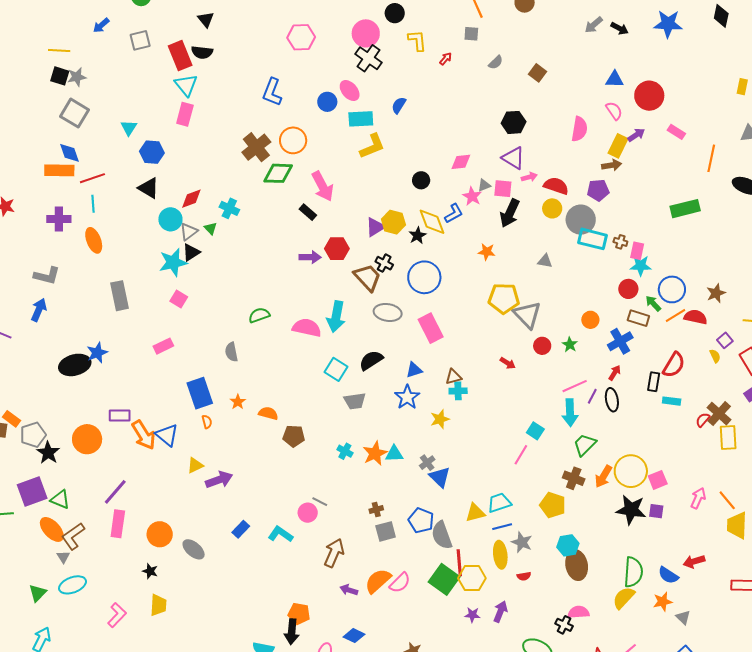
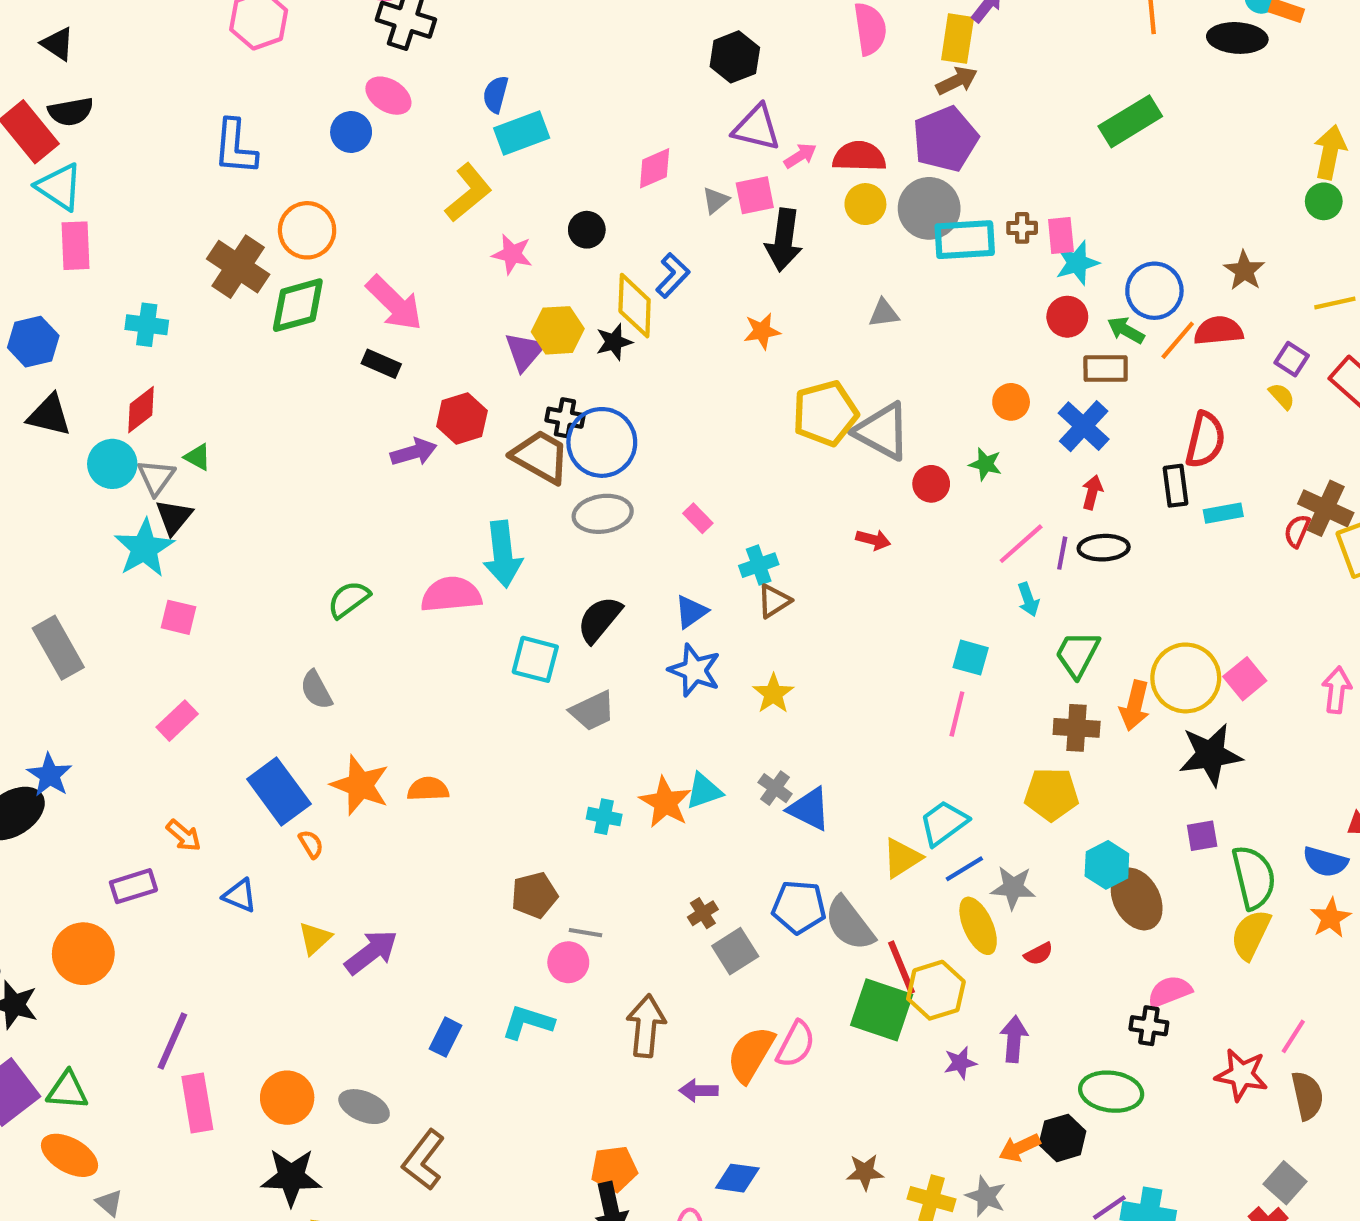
cyan rectangle: (361, 119) -> (522, 133), moved
purple pentagon: (598, 190) -> (945, 139), size x1.4
pink star: (472, 196) -> (512, 254), moved
cyan cross: (229, 208) -> (147, 325), moved
yellow diamond: (432, 222) -> (635, 306), turned 40
black star: (417, 235) -> (614, 342), turned 30
blue circle: (424, 277) -> (602, 442), moved
pink rectangle: (431, 328) -> (698, 518), size x0.5
cyan cross: (458, 391) -> (759, 565), moved
black ellipse: (612, 400) -> (1104, 548), turned -65
orange star: (238, 402) -> (360, 785), size x1.8
cyan arrow: (570, 413) -> (1028, 600), size x0.6
orange arrow: (144, 435) -> (184, 835), moved, size x0.6
blue triangle: (167, 435) -> (240, 895), size x0.7
brown pentagon: (294, 436) -> (534, 895), moved
purple square: (656, 511) -> (1202, 836), moved
brown L-shape: (73, 536) -> (424, 1160), moved
black star: (150, 571) -> (291, 1177), size x1.8

